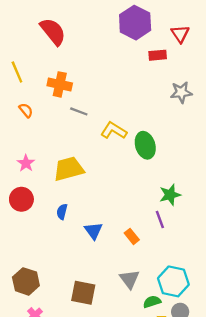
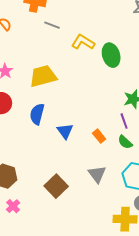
blue semicircle: (62, 212) -> (37, 114), size x1.5
brown square: (83, 293) -> (56, 186), turned 35
green semicircle: (152, 302) -> (125, 142), moved, turned -119

